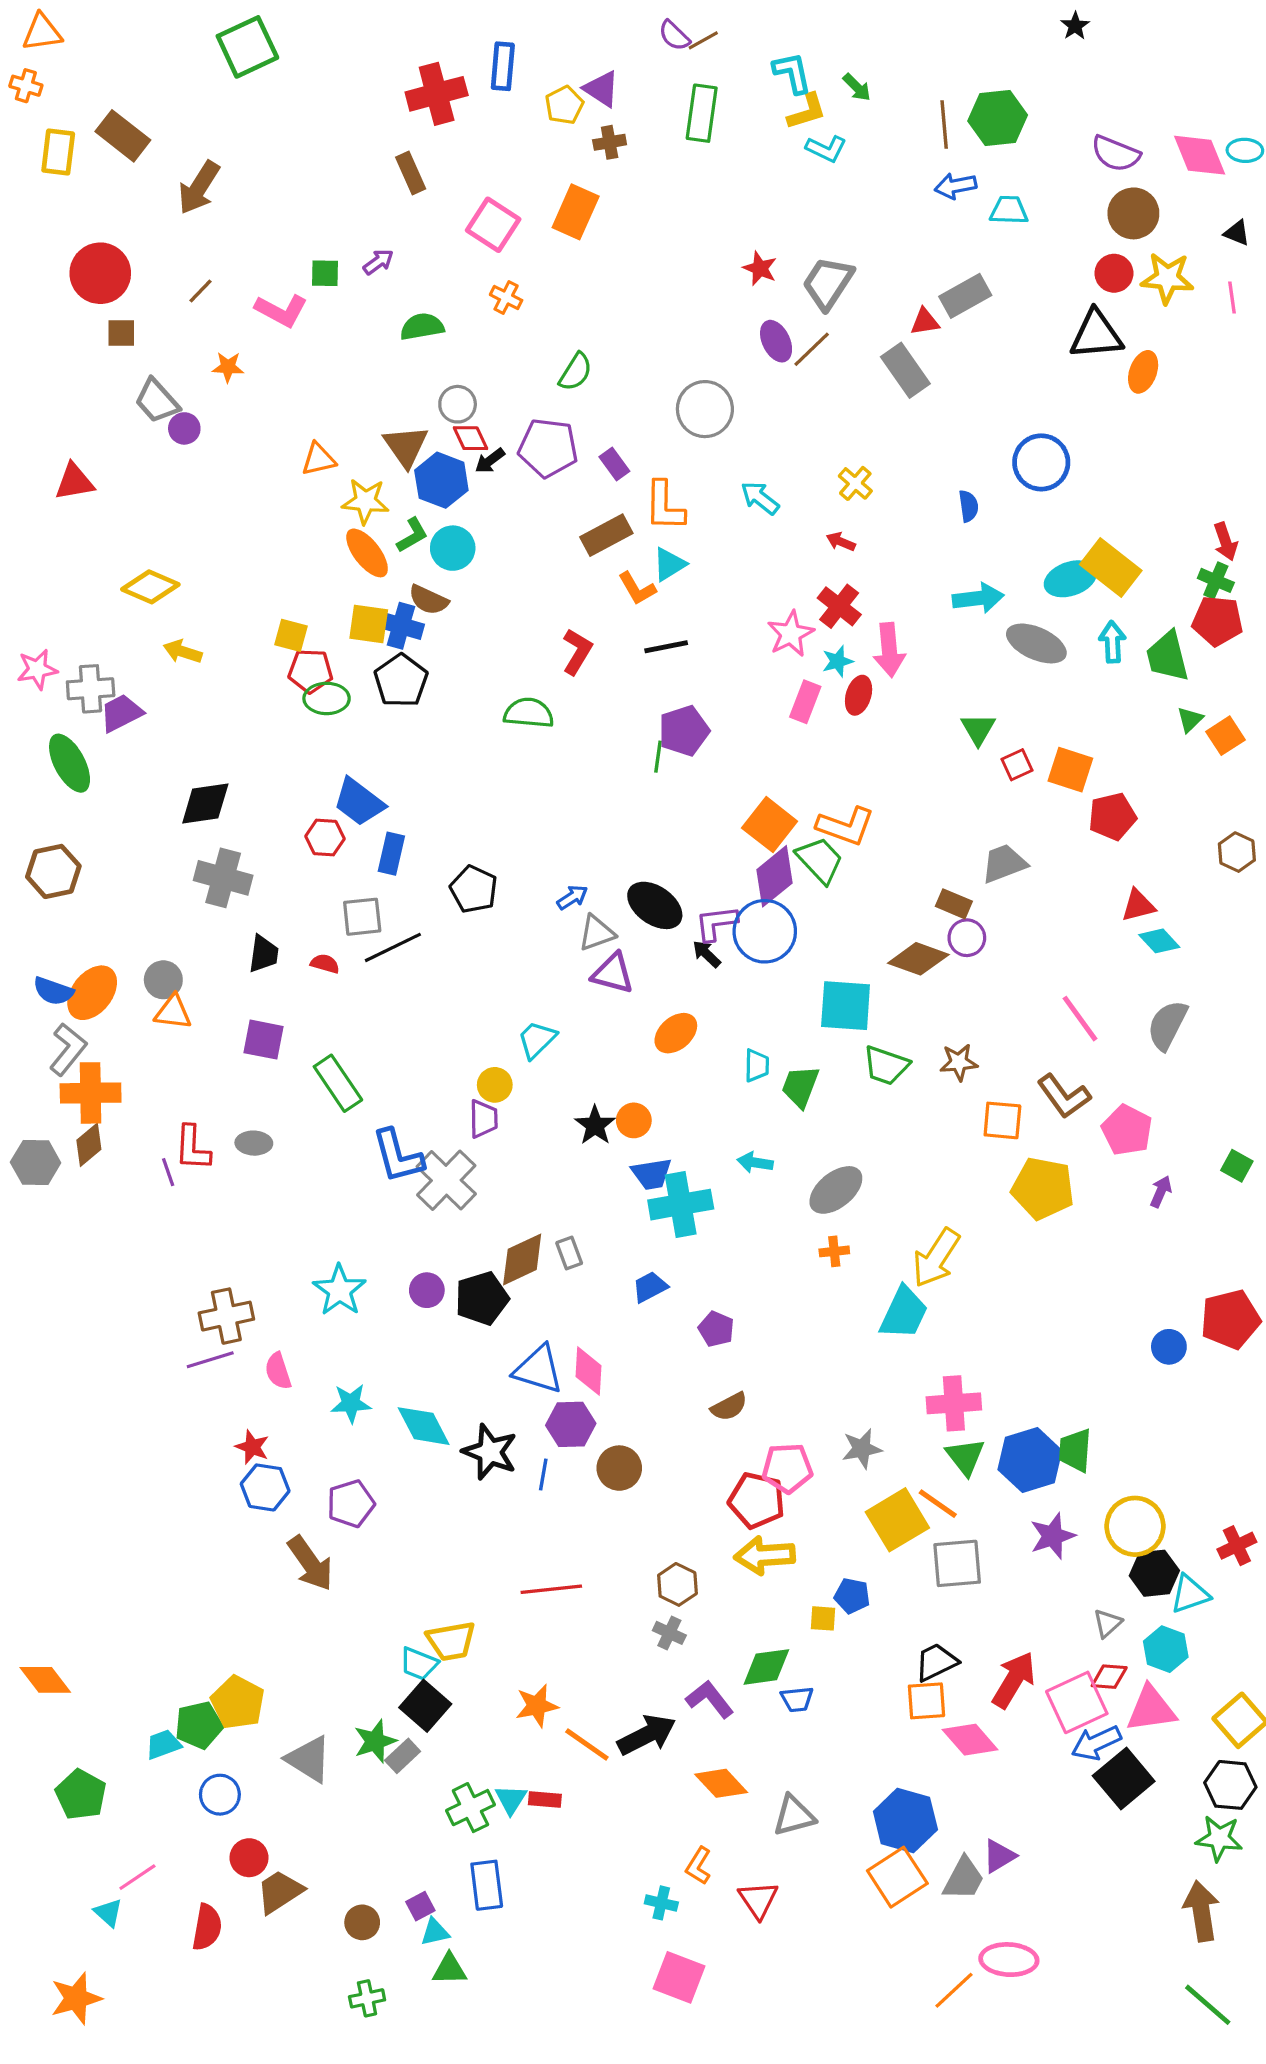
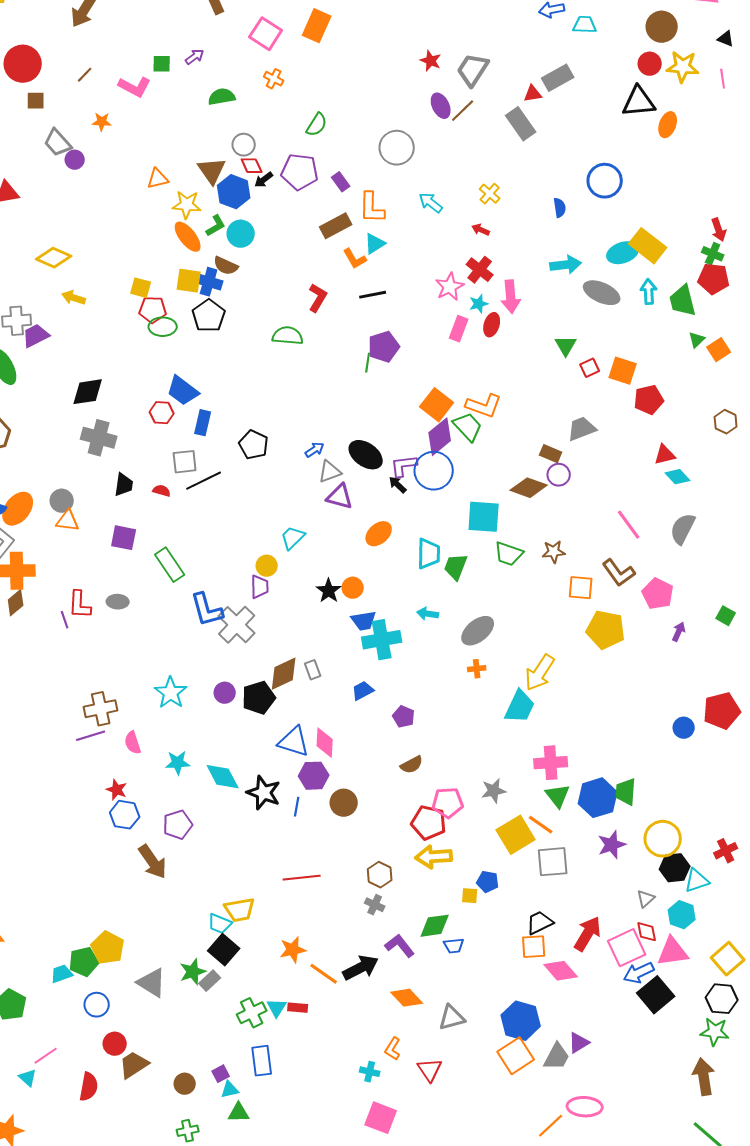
cyan trapezoid: (757, 1065) -> (429, 554), size x1.5
red diamond: (1109, 1677) -> (647, 932), turned 75

